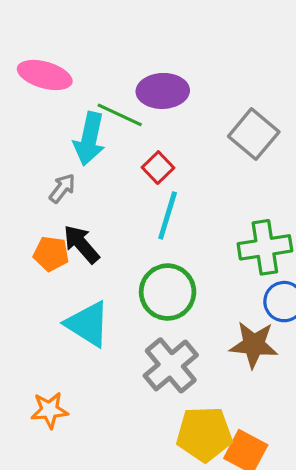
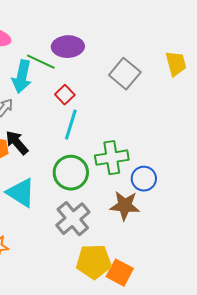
green cross: (265, 247) -> (112, 158), moved

